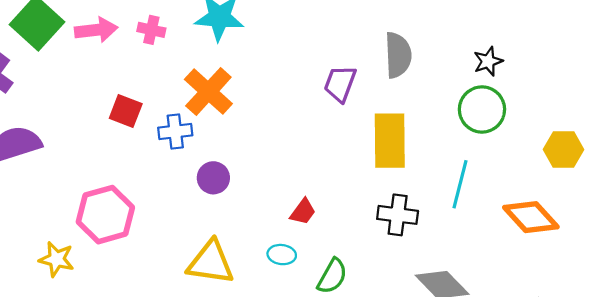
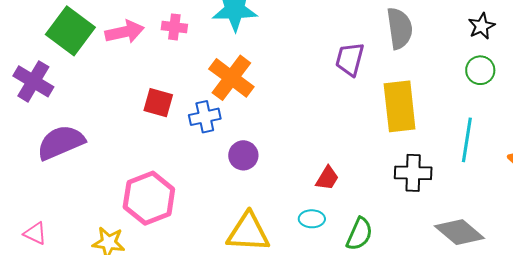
green circle: (482, 109) -> (480, 70), size x0.7

